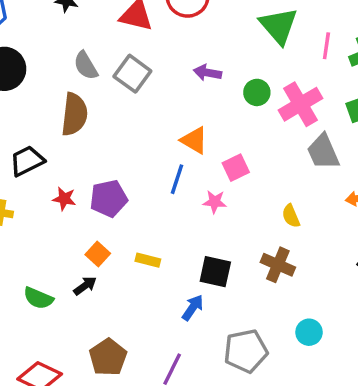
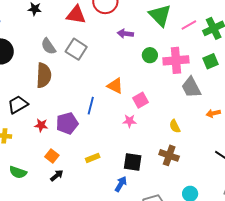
pink line: (326, 46) -> (189, 25), turned 56
purple arrow: (207, 73) -> (125, 34), moved
pink cross: (301, 104) -> (176, 60), turned 30
blue line: (177, 179) -> (91, 106), moved
orange square: (98, 254) -> (52, 156), moved
yellow rectangle: (148, 260) -> (93, 158), turned -32
green semicircle: (38, 298) -> (18, 172), moved

